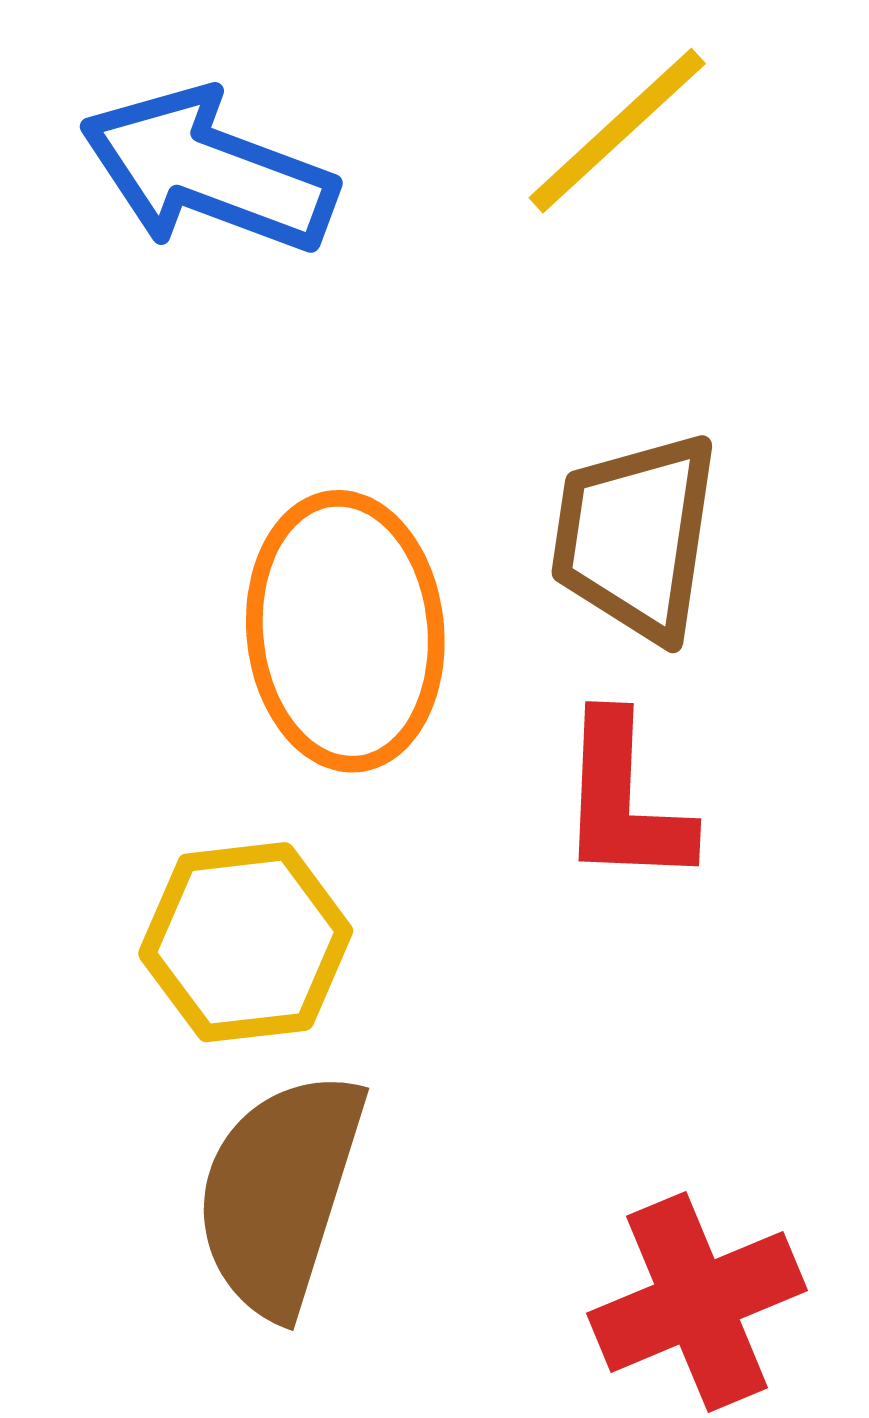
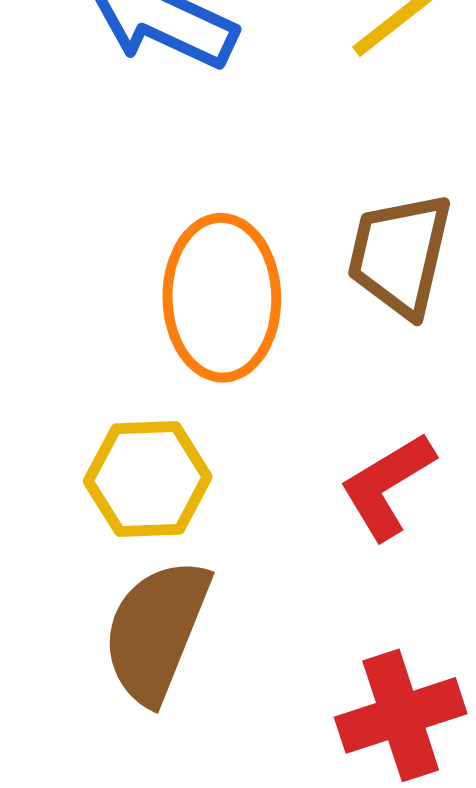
red L-shape: (624, 800) -> (387, 486), moved, turned 52

